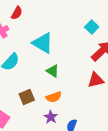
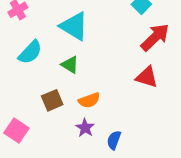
green triangle: (53, 71) -> (70, 65), moved
red triangle: (96, 80) -> (147, 77), turned 30

